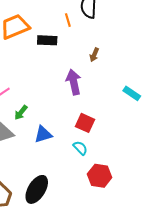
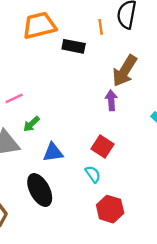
brown arrow: (94, 55) -> (125, 71), size x2.0
purple arrow: (74, 82) -> (111, 100), moved, size x0.7
black ellipse: (37, 189) -> (40, 190), moved, turned -68

